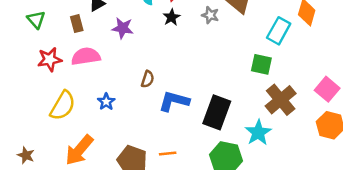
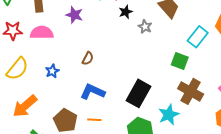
gray star: (210, 15) -> (145, 27), moved
black star: (172, 17) -> (126, 12), moved
brown cross: (281, 100) -> (191, 91), turned -30
blue L-shape: (174, 101) -> (92, 92), moved

